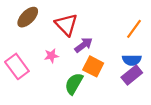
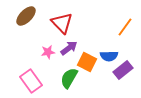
purple arrow: (84, 45) -> (69, 48), moved
blue semicircle: (132, 60) -> (109, 56), moved
pink rectangle: (17, 66) -> (31, 81), moved

